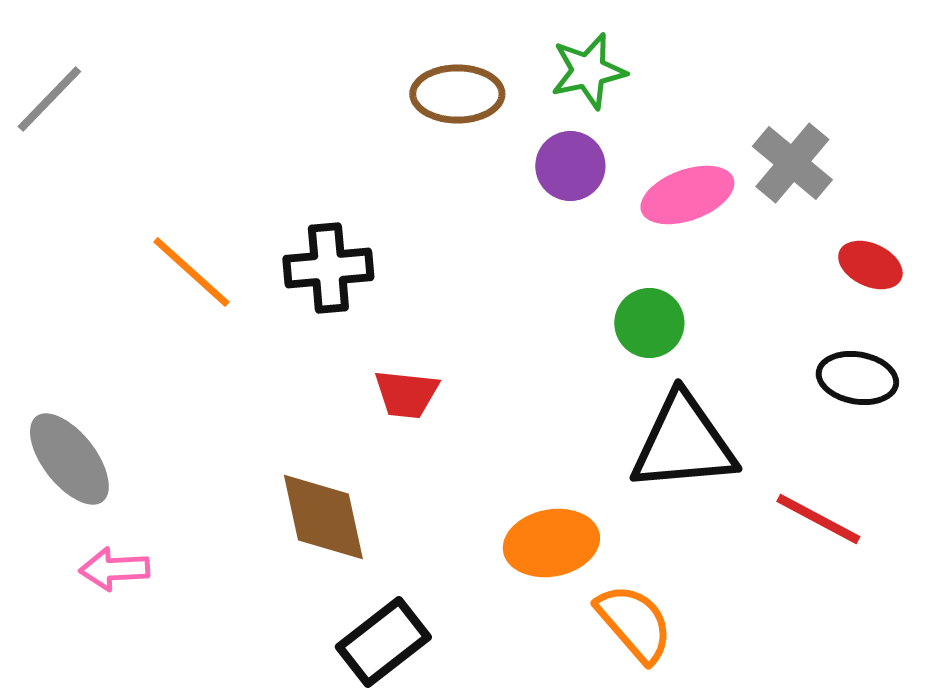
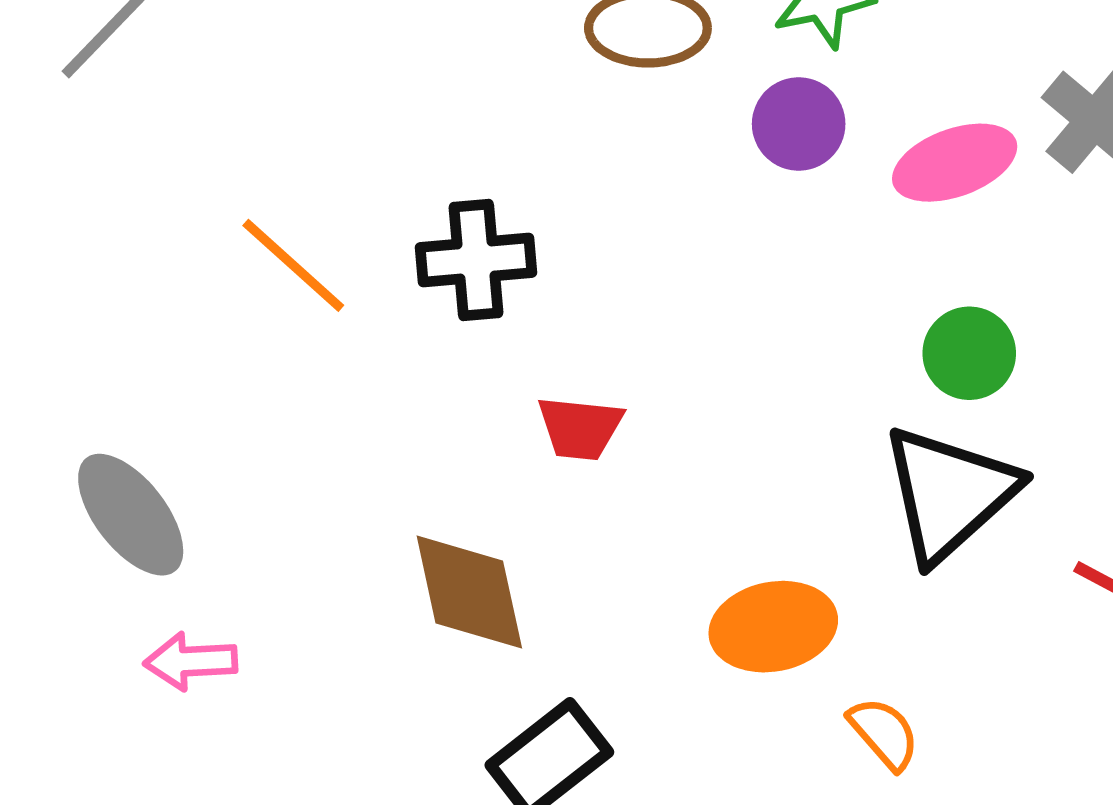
green circle: (649, 323) -> (969, 353), moved
black triangle: (683, 443) -> (949, 493), turned -37
orange semicircle: (634, 623) -> (884, 733), size x0.7

